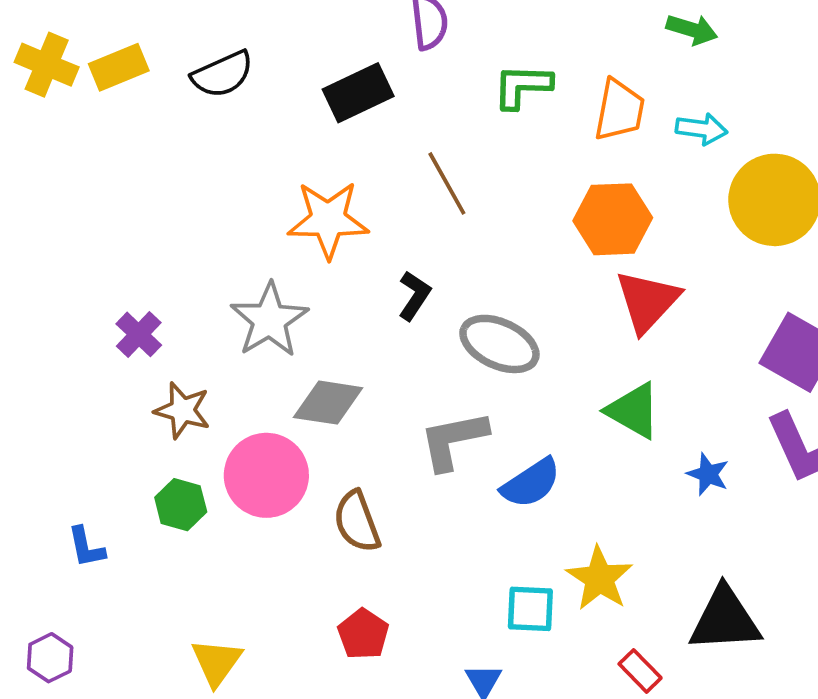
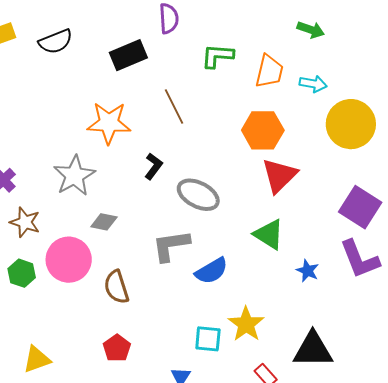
gray diamond: (328, 403) -> (104, 222), size x0.7
yellow triangle: (217, 662) -> (37, 359), turned 32

